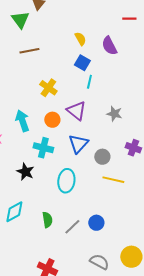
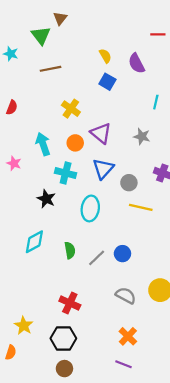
cyan line: (89, 82) -> (156, 102), moved

